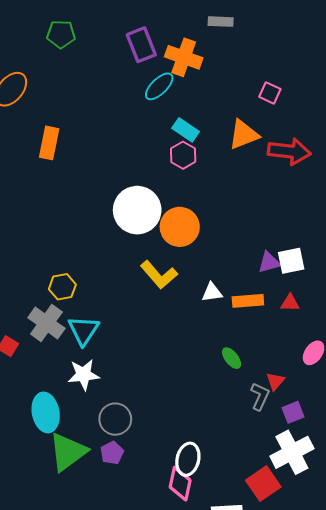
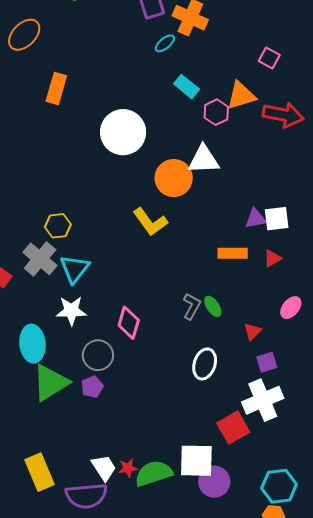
cyan ellipse: (159, 86) -> (165, 43), size x0.7
pink hexagon: (183, 155) -> (216, 112), moved
white circle: (137, 210) -> (123, 132), moved
white triangle: (212, 292) -> (204, 160), moved, size x1.6
red triangle: (290, 303) -> (272, 258), turned -36
gray L-shape: (260, 396) -> (192, 306), moved
white ellipse: (188, 459) -> (205, 364), moved
pink diamond: (180, 484) -> (129, 323), moved

